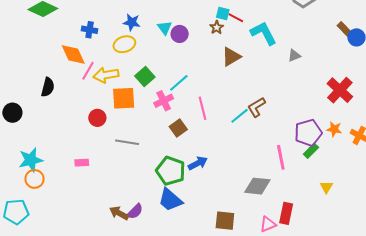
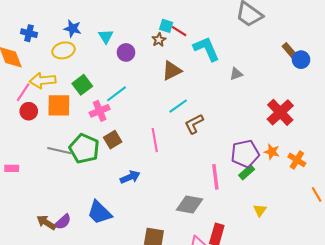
purple circle: (180, 34) -> (126, 52), moved
pink line: (88, 71) -> (23, 92), moved
pink line: (203, 108) -> (155, 140), moved
cyan line: (239, 116) -> (178, 106), moved
red circle: (97, 118) -> (29, 111), moved
green pentagon: (171, 171) -> (84, 149), moved

